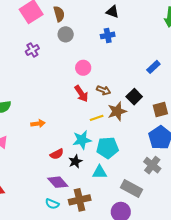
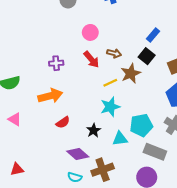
purple cross: (32, 50) -> (56, 63), moved, turned 32
blue rectangle: (153, 67) -> (153, 35), moved
orange arrow: (38, 124) -> (50, 96), size x1.6
cyan star: (82, 140) -> (110, 107), moved
cyan pentagon: (107, 148) -> (141, 125), moved
red semicircle: (57, 154) -> (63, 122), moved

